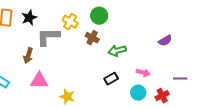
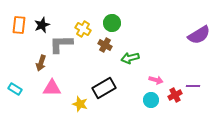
purple semicircle: (165, 41) -> (199, 35), moved, size x1.6
black rectangle: (111, 79) -> (104, 88), moved, size x1.6
red cross: (162, 96) -> (175, 95), moved

